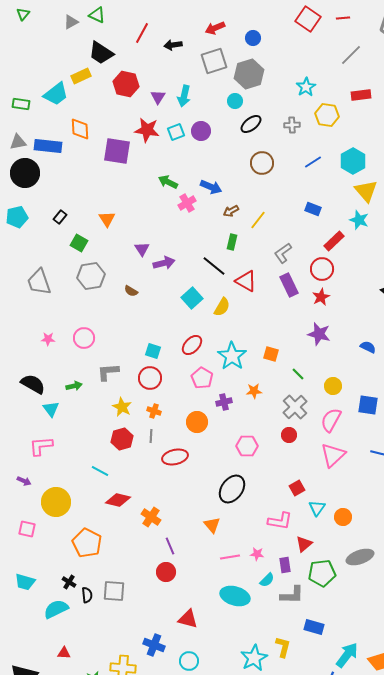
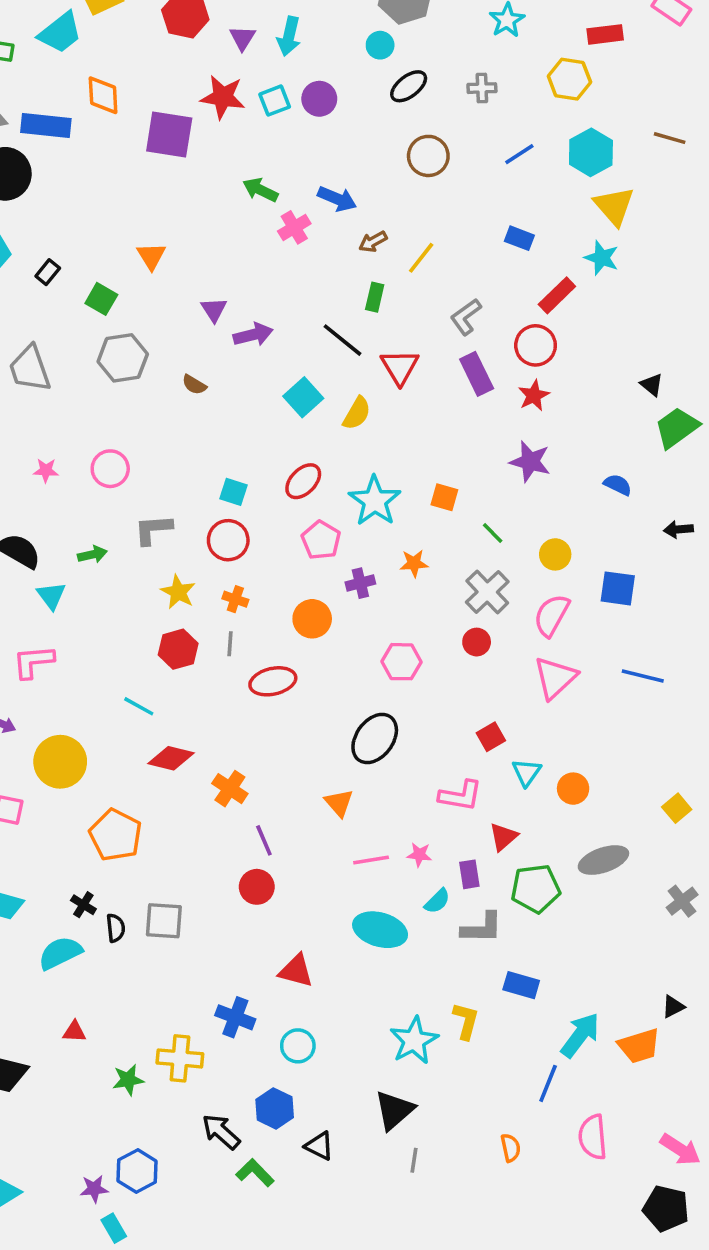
yellow hexagon: (327, 115) -> (569, 79), moved
black rectangle: (60, 217) -> (48, 272), moved
red triangle: (246, 281) -> (400, 367), turned 30

